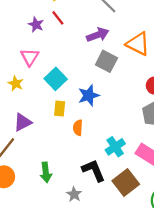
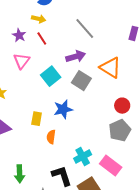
purple star: (36, 25) -> (19, 35), moved
pink triangle: (30, 57) -> (22, 61), moved
cyan square: (56, 79) -> (51, 76), moved

